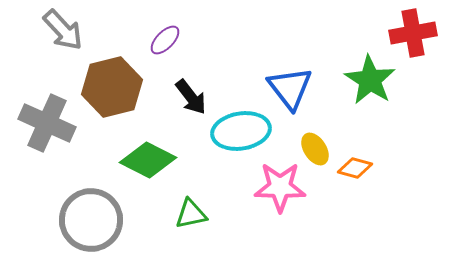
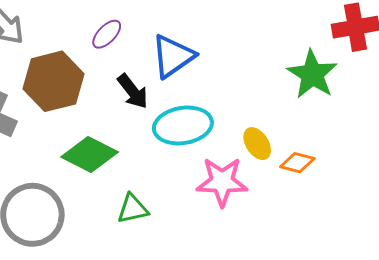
blue triangle: (290, 88) -> (173, 56), moved, turned 33

